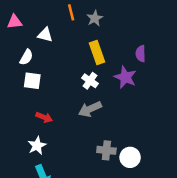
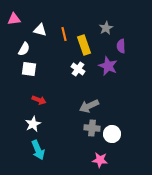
orange line: (71, 12) -> (64, 34), moved
gray star: (95, 18) -> (106, 28), moved
gray arrow: (90, 109) -> (89, 106), moved

